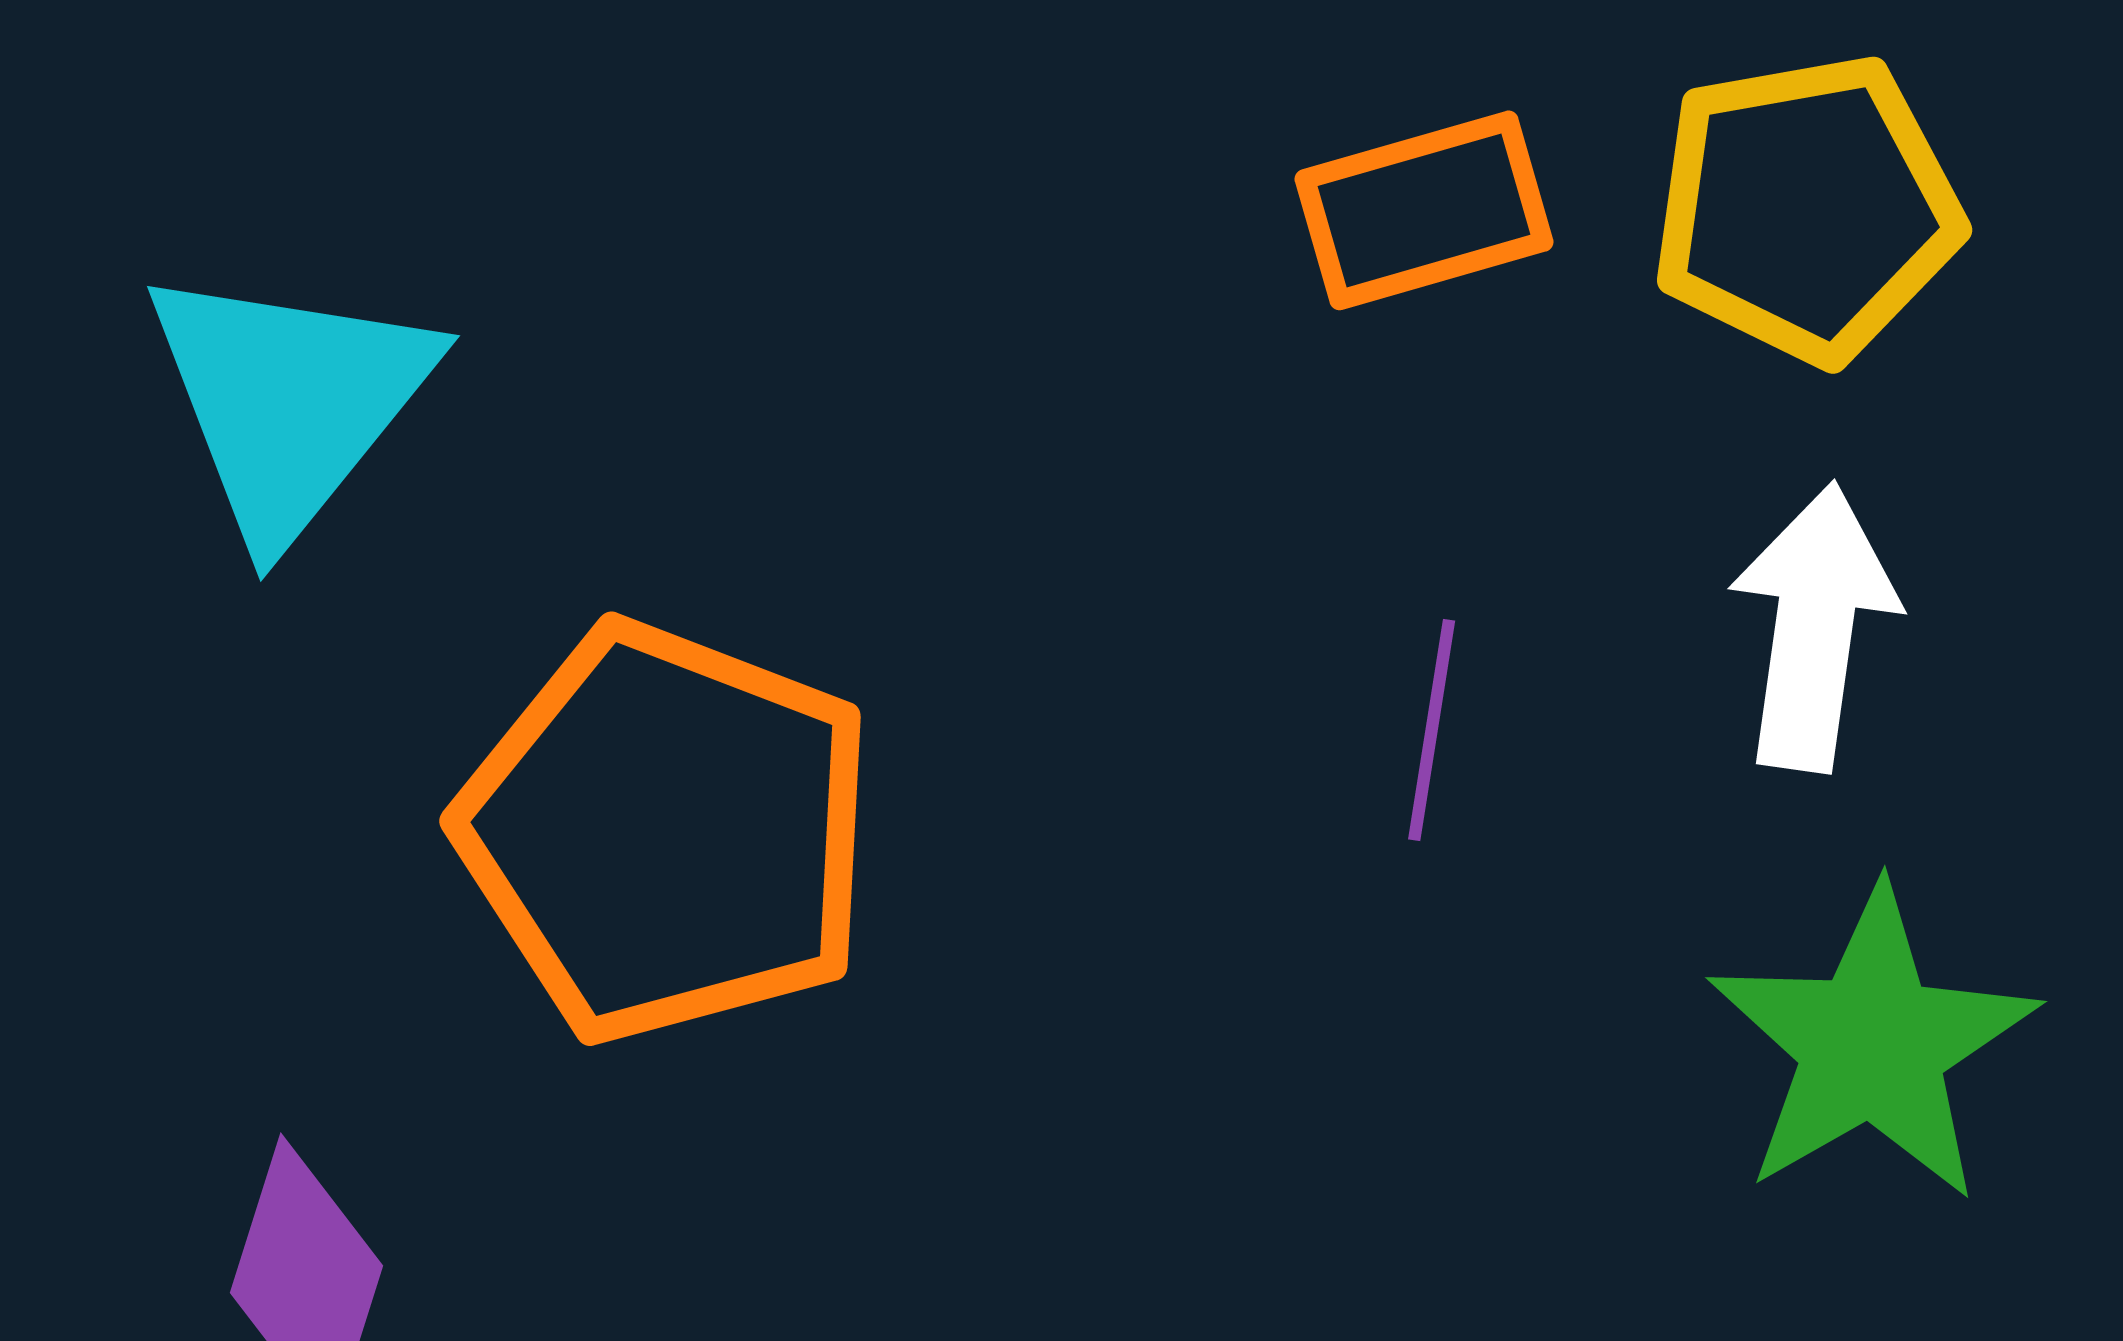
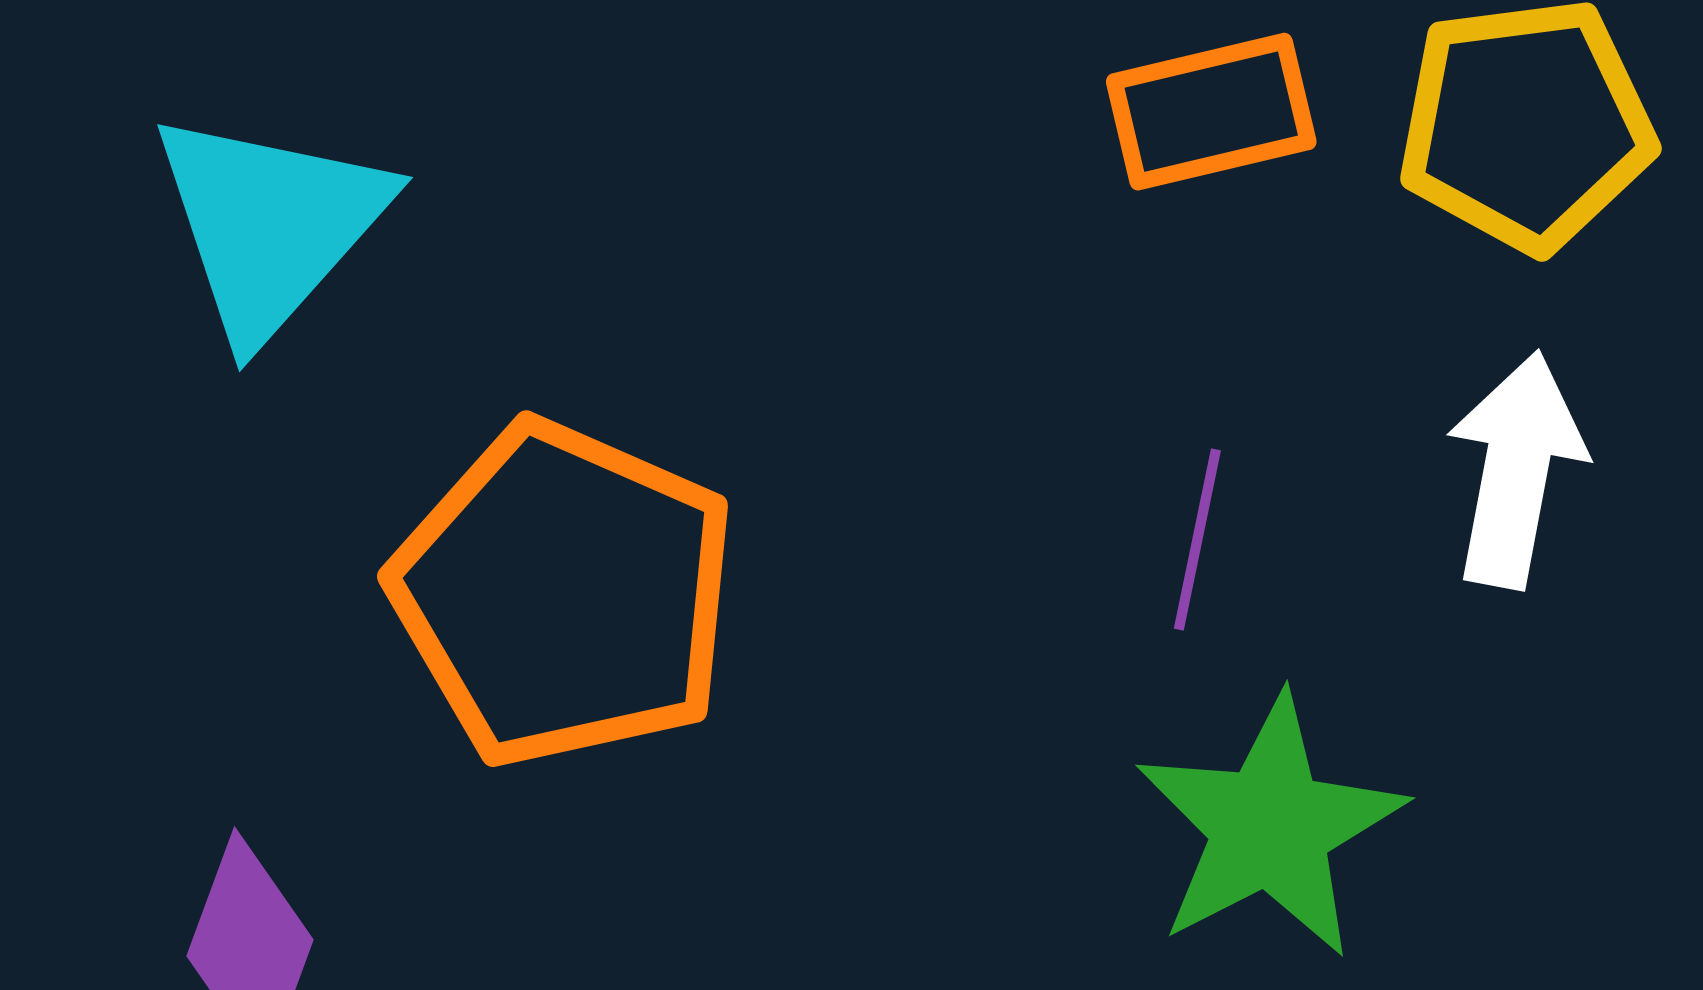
green star: (1872, 1045) -> (1270, 827), moved

